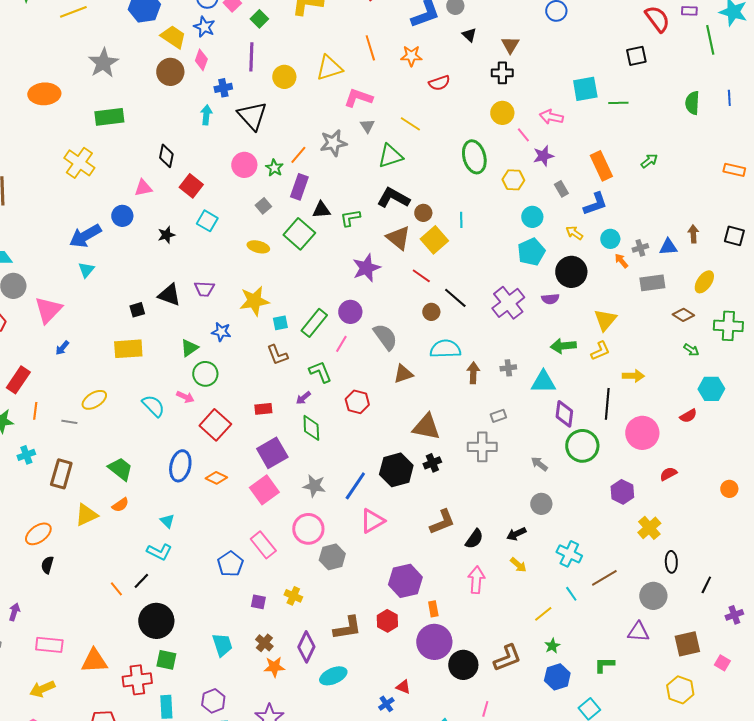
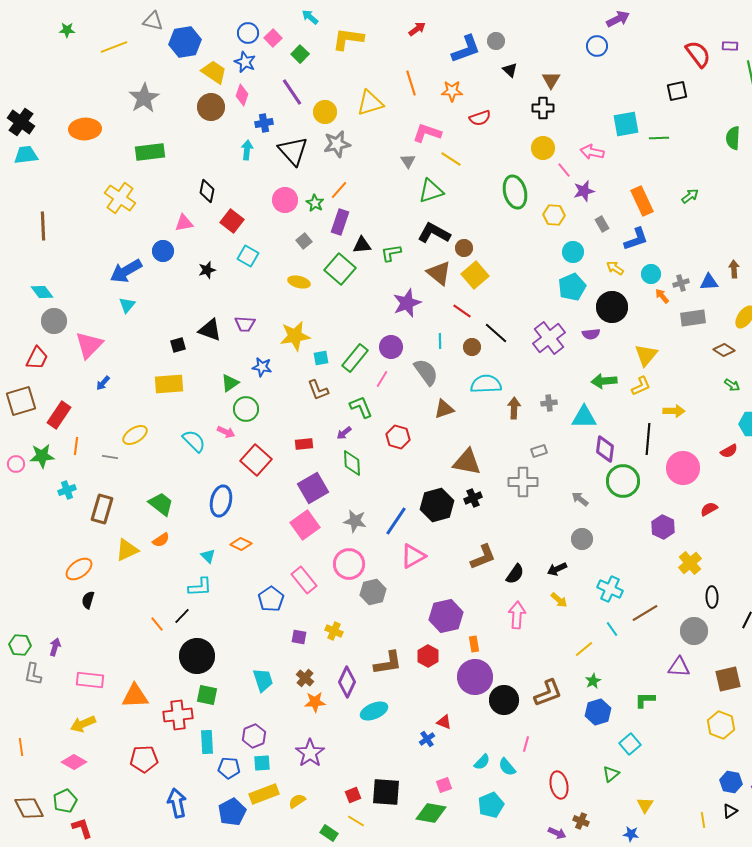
purple line: (251, 57) -> (292, 92), turned -36
pink L-shape: (358, 98) -> (427, 133), moved
gray star: (333, 143) -> (337, 144), moved
cyan line: (461, 220) -> (440, 341), moved
orange diamond: (216, 478) -> (241, 544), moved
cyan L-shape: (159, 552) -> (200, 587), turned -30

